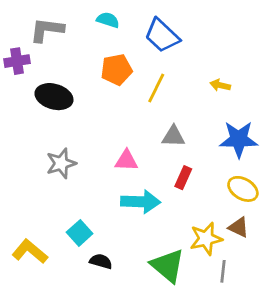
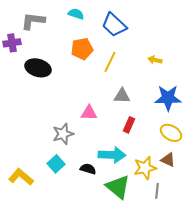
gray star: (61, 163) -> (63, 134), moved
cyan arrow: (141, 202) -> (112, 155), moved
black semicircle: (101, 261) -> (88, 169), moved

